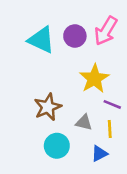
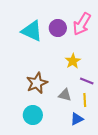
yellow star: (94, 79) -> (73, 61), size x0.7
cyan circle: (57, 146) -> (33, 115), moved

